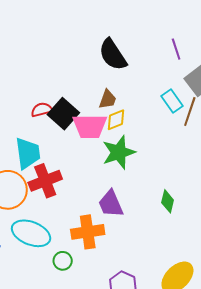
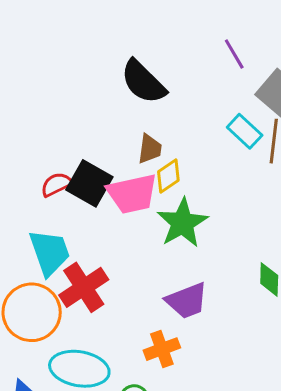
purple trapezoid: (111, 204) -> (187, 301), turned -76
orange cross: (88, 232) -> (162, 349), size x0.7

